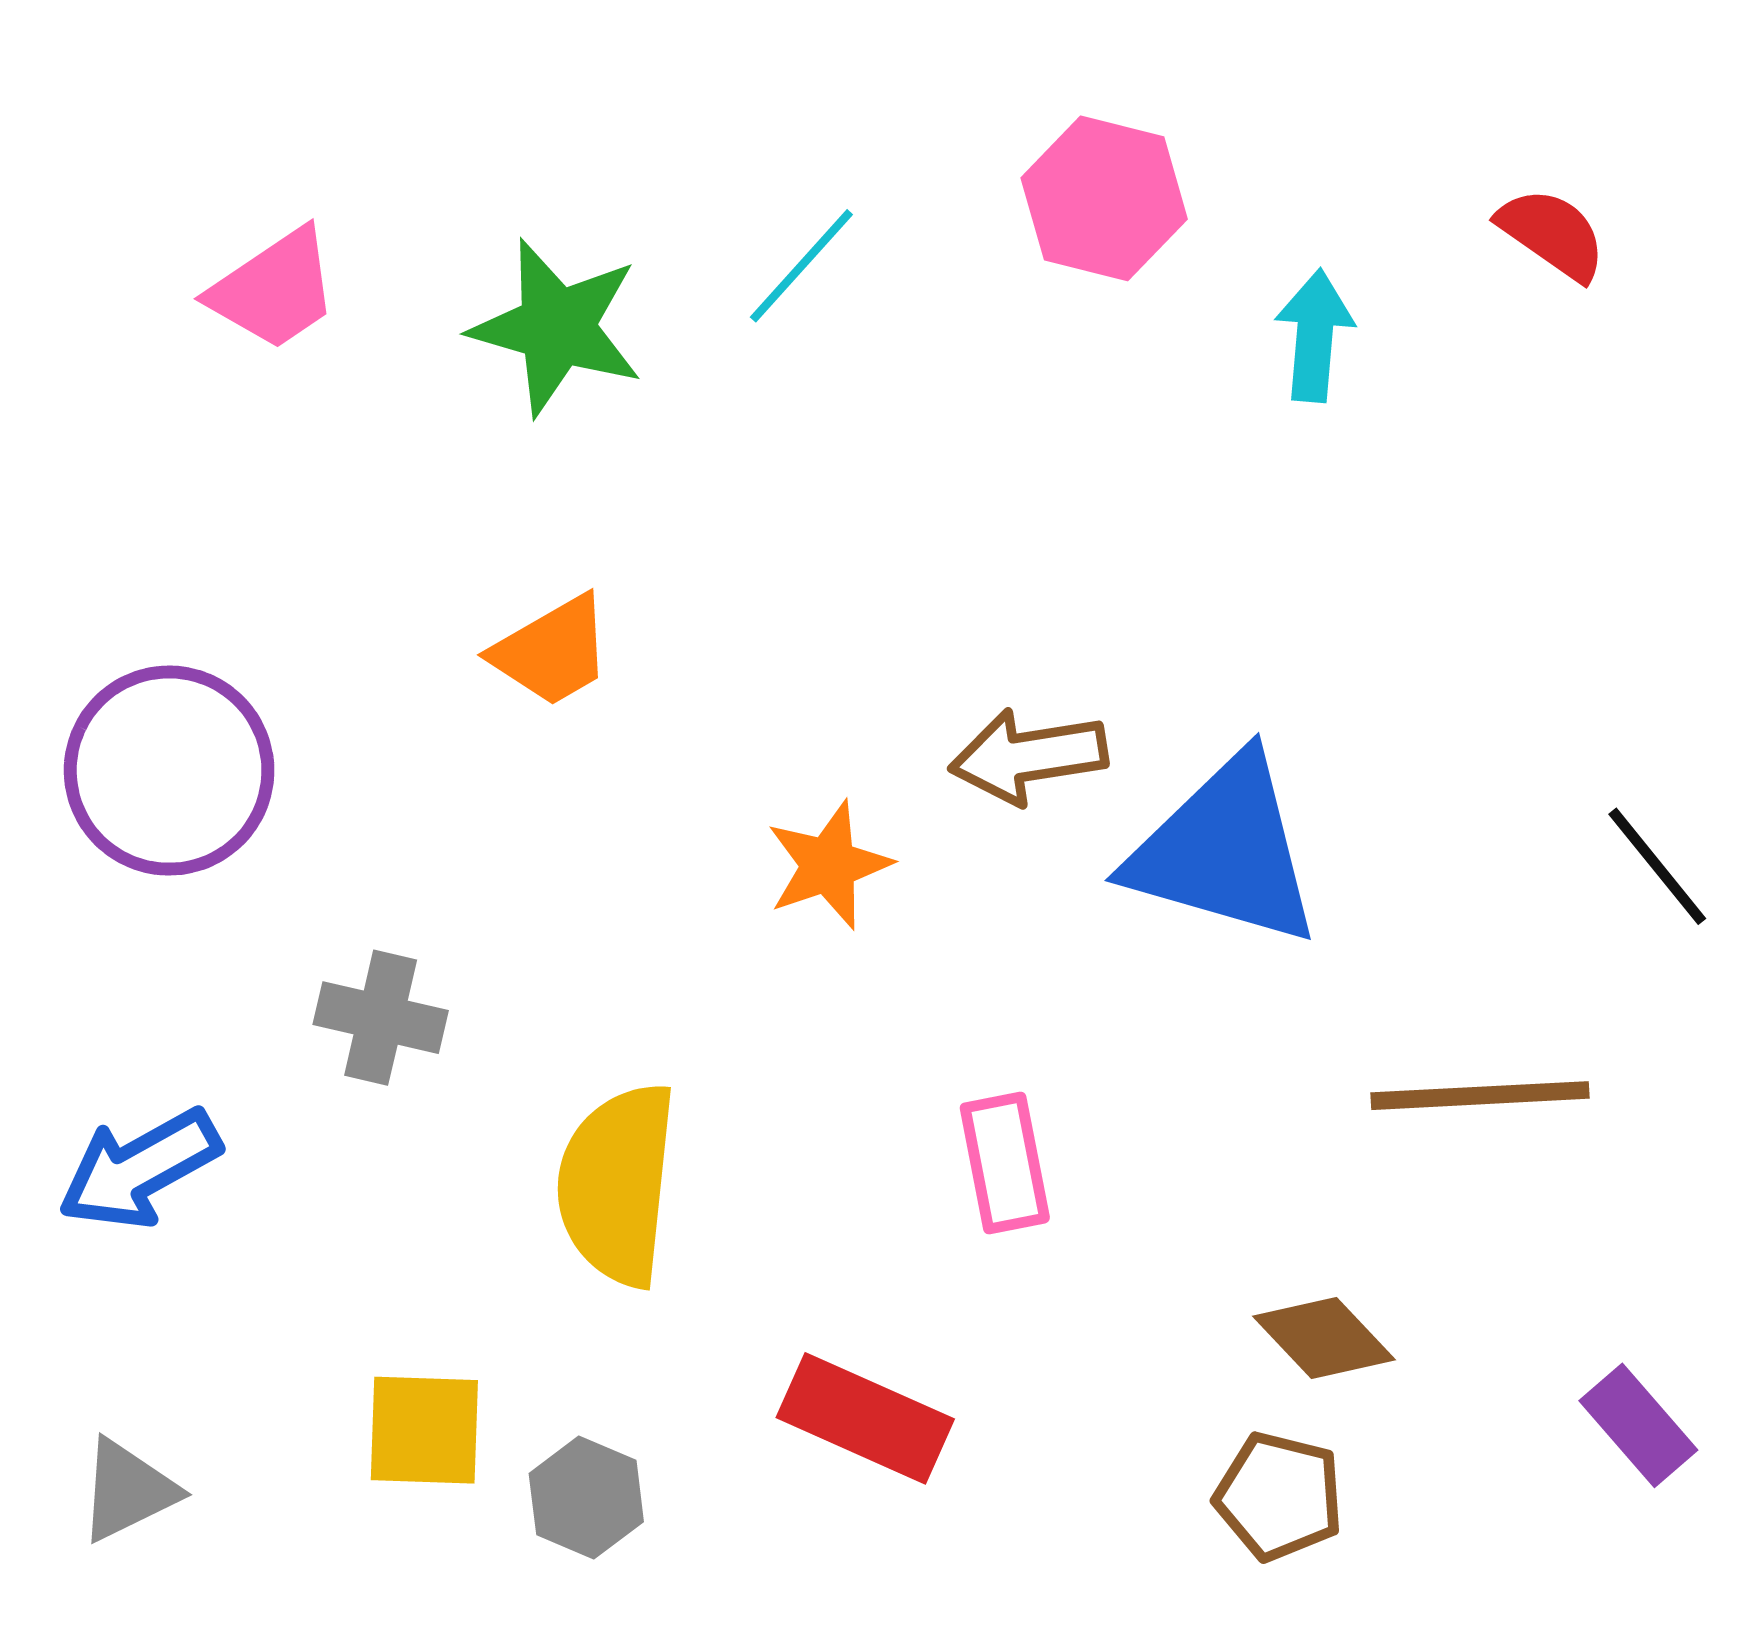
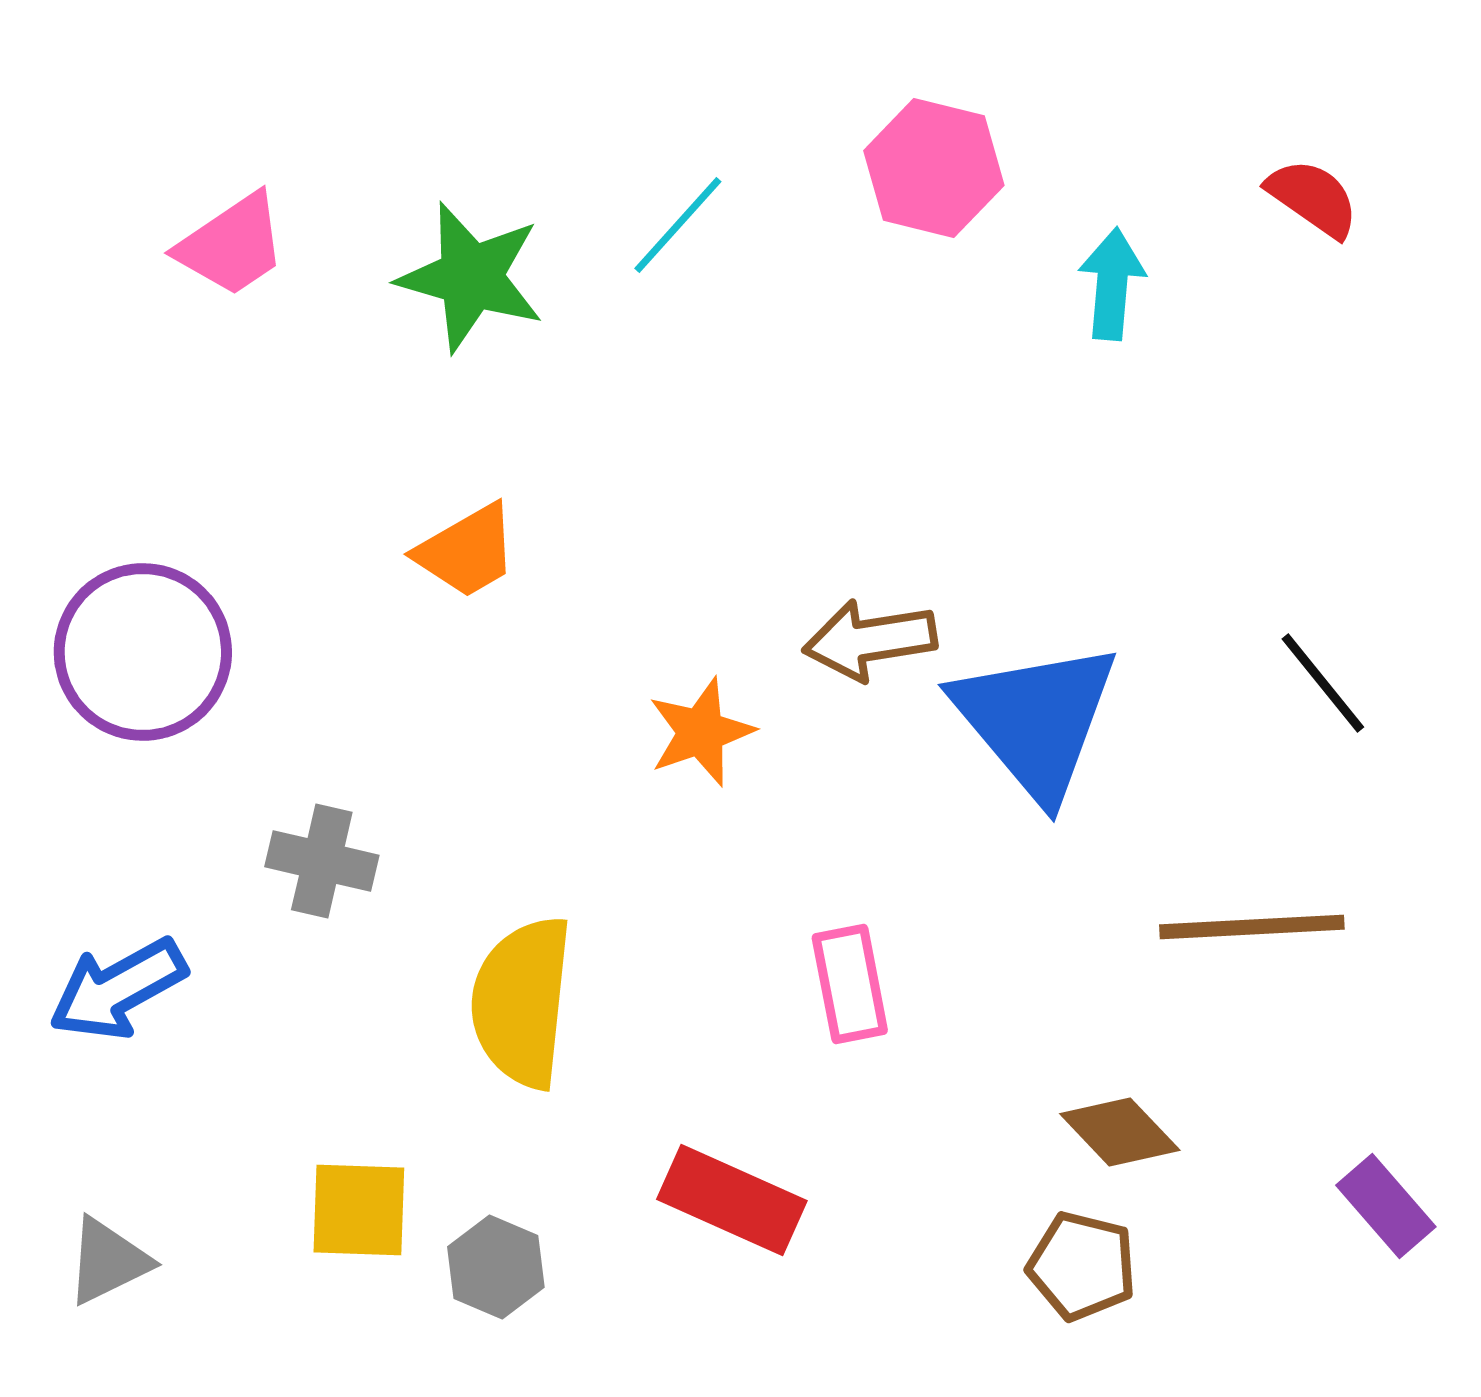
blue triangle: (1225, 851) -> (1036, 720), turned 34
black line: (1657, 866) -> (1323, 683), moved

